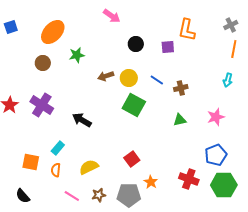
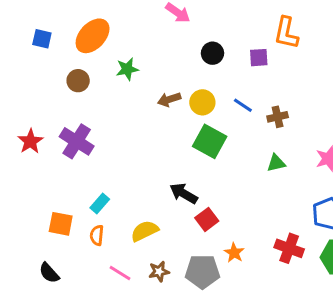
blue square: (11, 27) -> (42, 39), moved, turned 32
black arrow: (82, 120) -> (184, 193), moved

